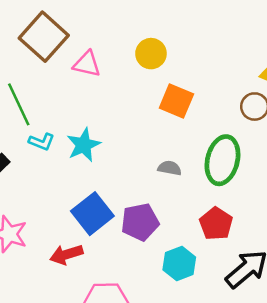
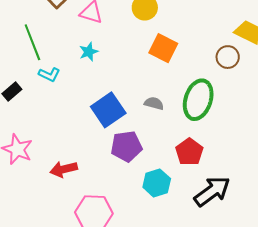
cyan star: (84, 145) -> (89, 52), moved, size x0.7
blue square: (92, 214) -> (108, 110), moved

